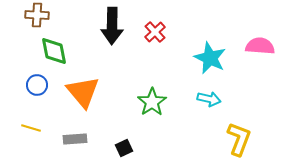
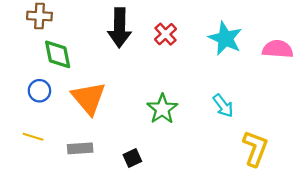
cyan star: (210, 58) -> (225, 38), moved
cyan arrow: (209, 99) -> (223, 106), turned 40

